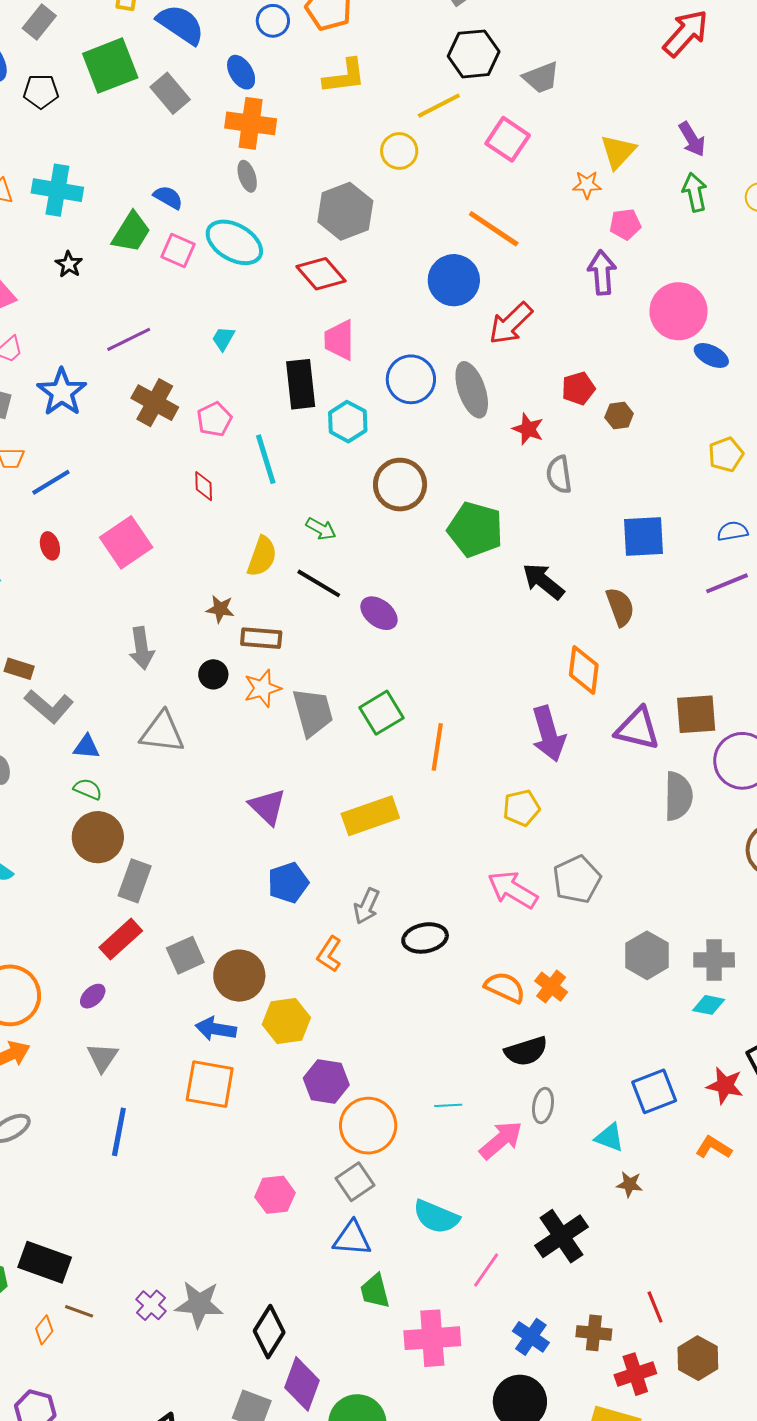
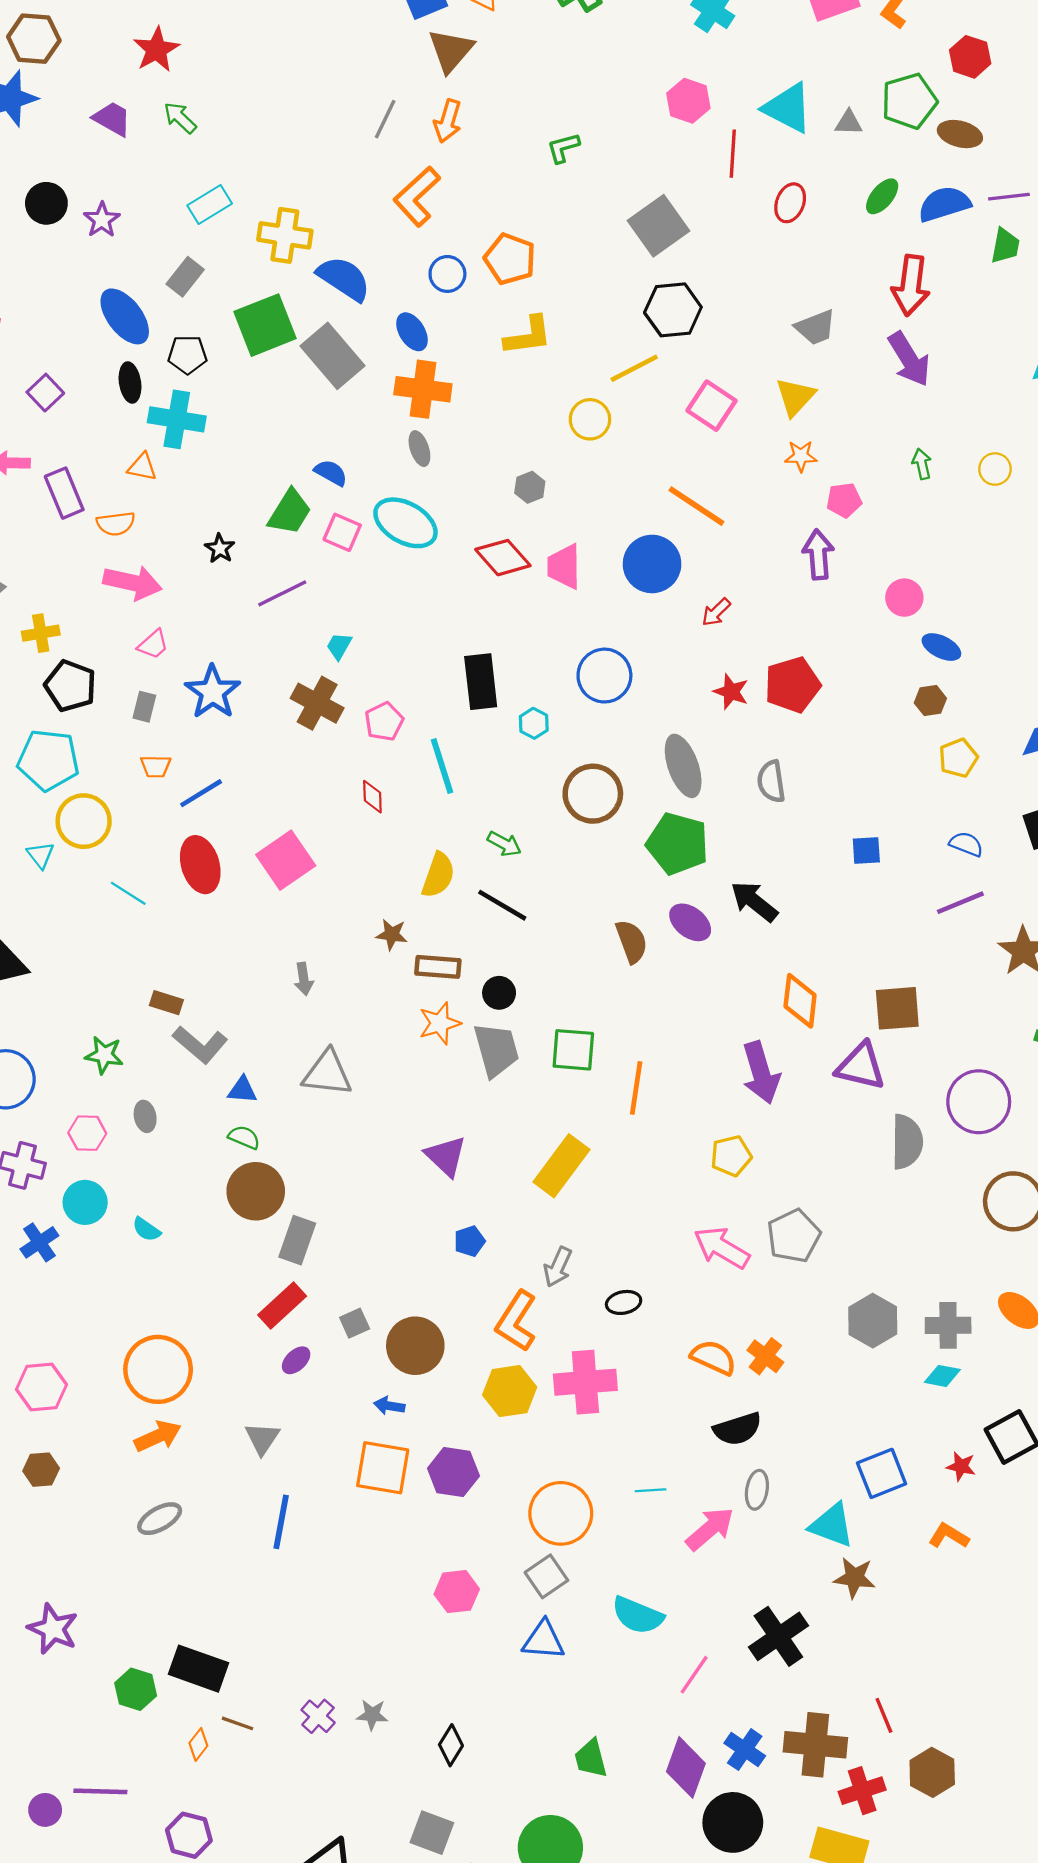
red arrow: (686, 33) -> (911, 285), turned 146
gray trapezoid: (541, 78) -> (816, 327), moved
gray rectangle: (170, 93) -> (333, 356), size x1.4
purple arrow: (692, 139) -> (909, 359), moved, size x1.4
yellow triangle: (618, 152) -> (795, 397), moved
cyan cross: (57, 190) -> (177, 419), moved
green arrow: (695, 192) -> (922, 464), size x0.7
gray hexagon: (345, 211) -> (530, 487), size x0.5
pink circle: (678, 311) -> (904, 598), size x0.6
red arrow: (511, 323) -> (716, 612), size x0.6
purple line: (129, 339) -> (282, 593), moved
cyan trapezoid: (223, 339) -> (339, 646), moved
pink trapezoid: (339, 340) -> (564, 567), moved
red pentagon: (578, 388) -> (792, 685), size x1.5
gray ellipse: (472, 390) -> (683, 766), moved
brown hexagon: (619, 416) -> (930, 701), moved
cyan hexagon: (348, 422) -> (534, 723), size x0.7
red star: (528, 429) -> (731, 692), moved
blue semicircle: (732, 531) -> (966, 844), turned 32
blue square: (643, 536) -> (866, 850), size x0.6
red ellipse: (50, 546) -> (200, 865), size x1.8
brown semicircle: (620, 607) -> (632, 941), moved
purple ellipse: (379, 613) -> (690, 922), moved
gray arrow: (141, 648) -> (304, 979), size x0.7
black circle: (213, 674) -> (499, 993), moved
green square: (381, 713) -> (573, 1050), turned 36
brown square: (696, 714) -> (897, 1008), moved
yellow rectangle: (370, 816) -> (561, 1166), turned -34
blue pentagon: (288, 883) -> (469, 1241), size x0.7
black ellipse: (425, 938) -> (624, 1302), size x0.7
orange L-shape: (329, 954) -> (516, 1321), size x1.5
gray square: (185, 955) -> (355, 1323), size x0.7
purple ellipse: (93, 996) -> (296, 1360), moved
yellow hexagon: (286, 1021) -> (510, 1391), moved
blue arrow: (216, 1029) -> (389, 1406), size x0.7
purple hexagon: (326, 1081) -> (453, 1472), moved
red star: (725, 1086) -> (961, 1466), size x0.7
cyan triangle: (609, 1137) -> (832, 1525), size x1.4
brown star: (630, 1184) -> (855, 1578), size x1.4
green trapezoid: (375, 1291) -> (591, 1758), moved
gray star: (199, 1304) -> (372, 1715), size x0.6
black diamond: (269, 1332) -> (451, 1745), size x0.7
brown cross: (594, 1333) -> (815, 1745), size x1.6
pink cross: (432, 1338) -> (585, 1382), moved
purple diamond: (302, 1384) -> (686, 1767), moved

